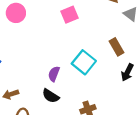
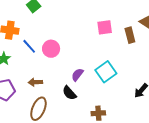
pink circle: (16, 13) -> (51, 49), moved
brown rectangle: (117, 47) -> (130, 35), moved

